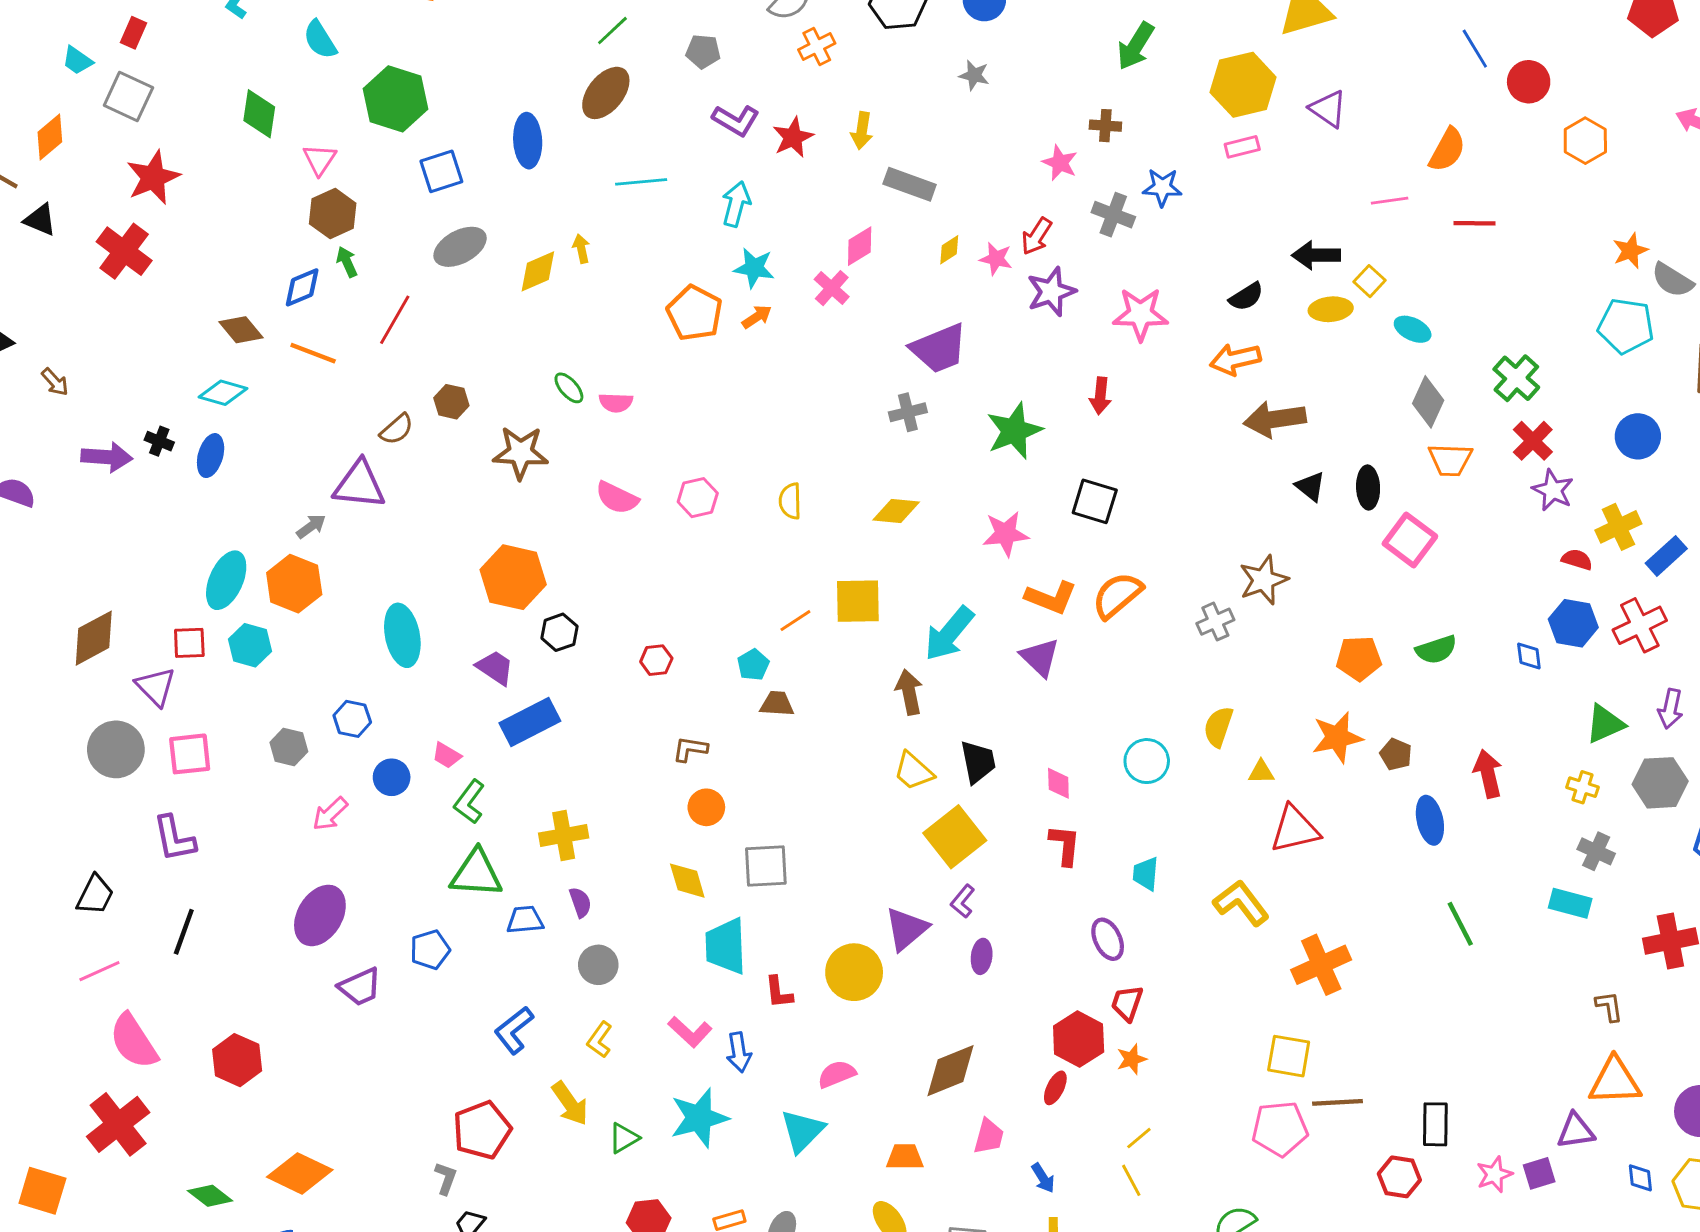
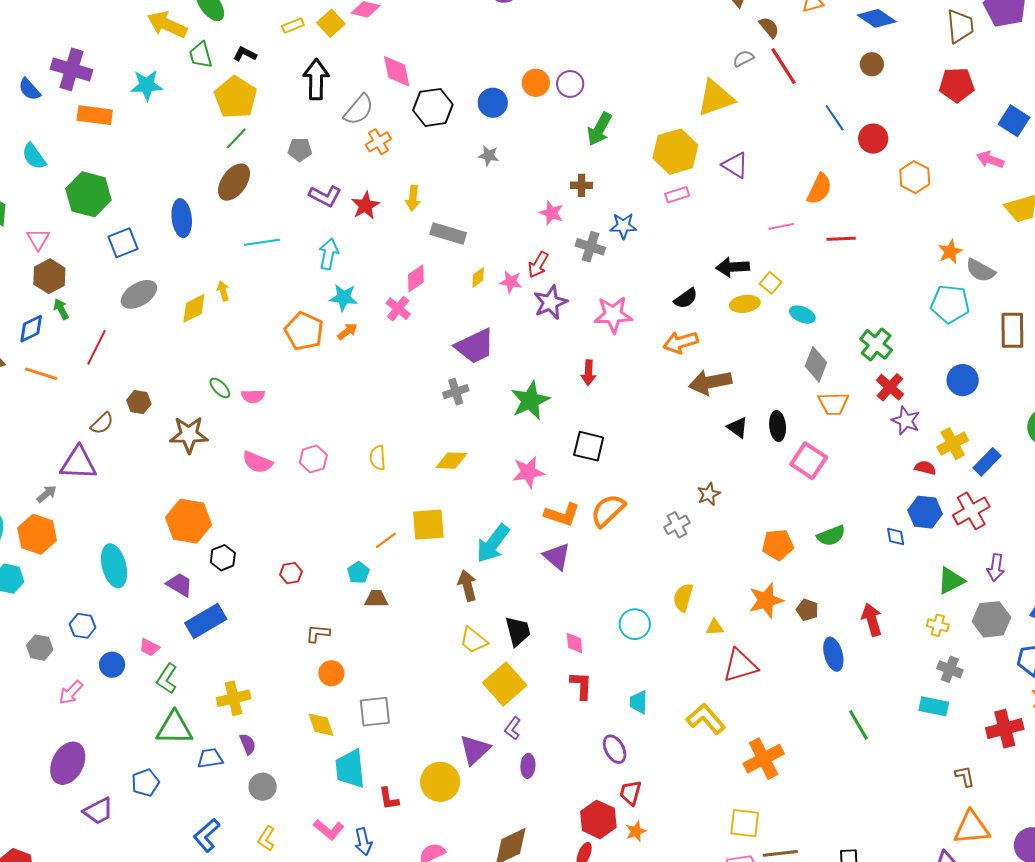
brown star: (1264, 580) -> (709, 494), size x0.7

